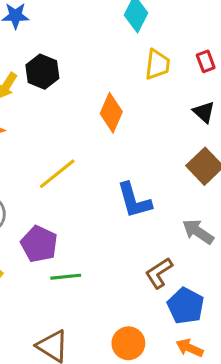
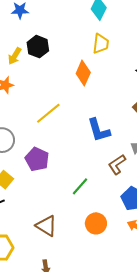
yellow trapezoid: (157, 64) -> (101, 44), moved
brown L-shape: (159, 273) -> (117, 164), moved
green line: (66, 277) -> (80, 186), moved, turned -42

